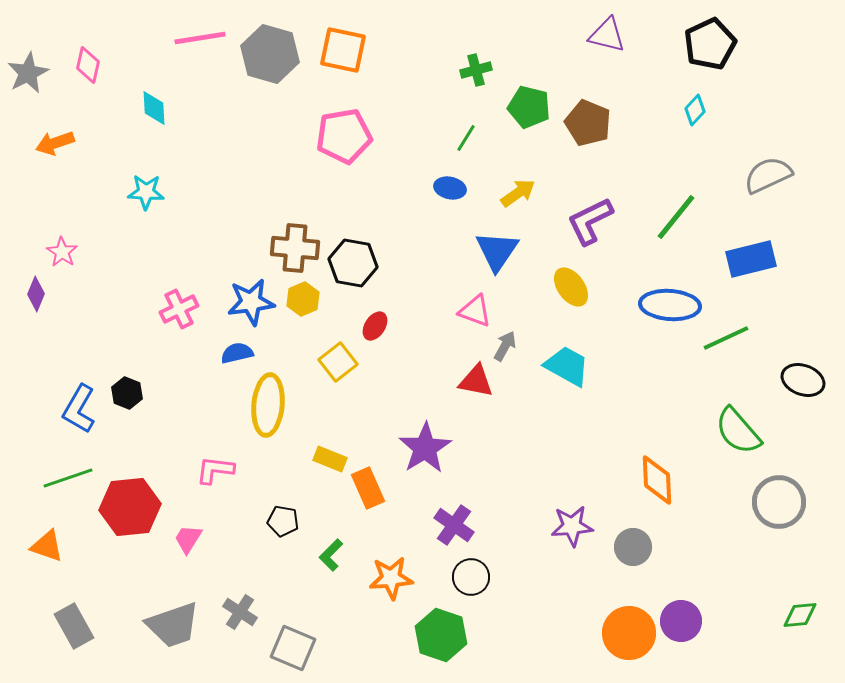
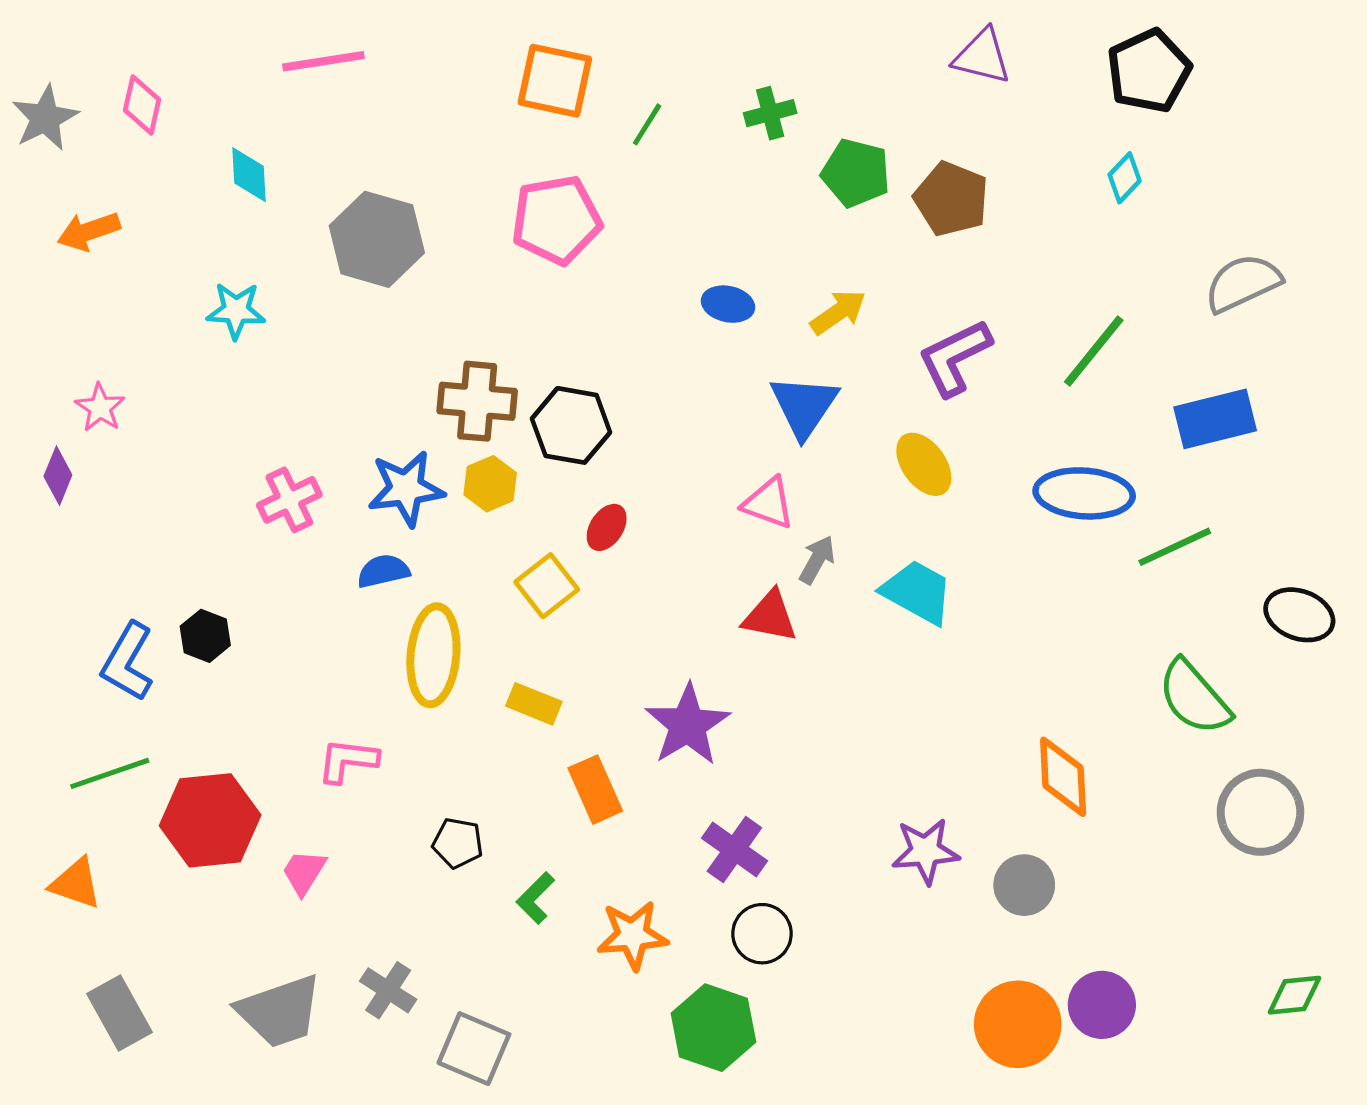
gray hexagon: (270, 54) -> (377, 239), moved
green line: (466, 138) -> (647, 124), moved
yellow rectangle: (330, 459) -> (534, 704), moved

